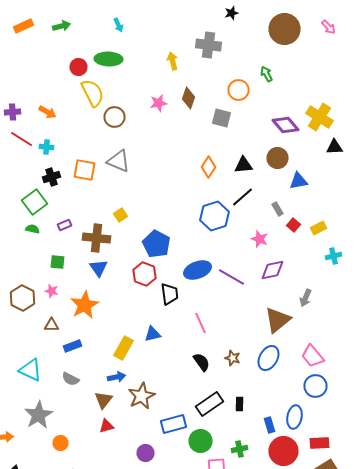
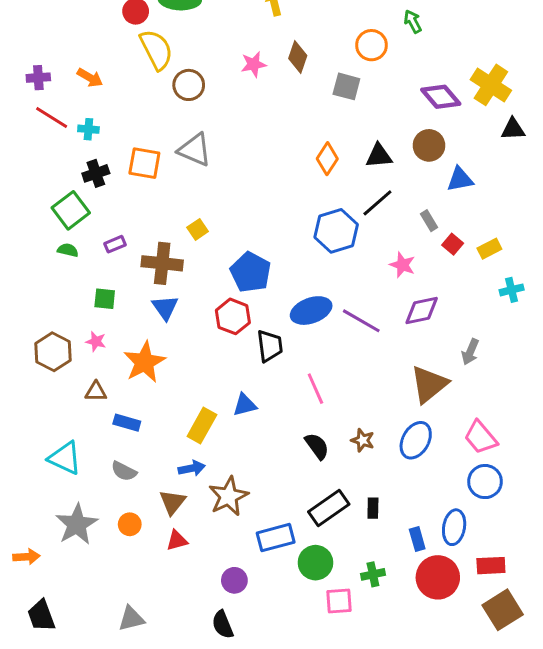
blue rectangle: (72, 346) -> (127, 423), turned 36
orange circle: (60, 443) -> (130, 524), moved

